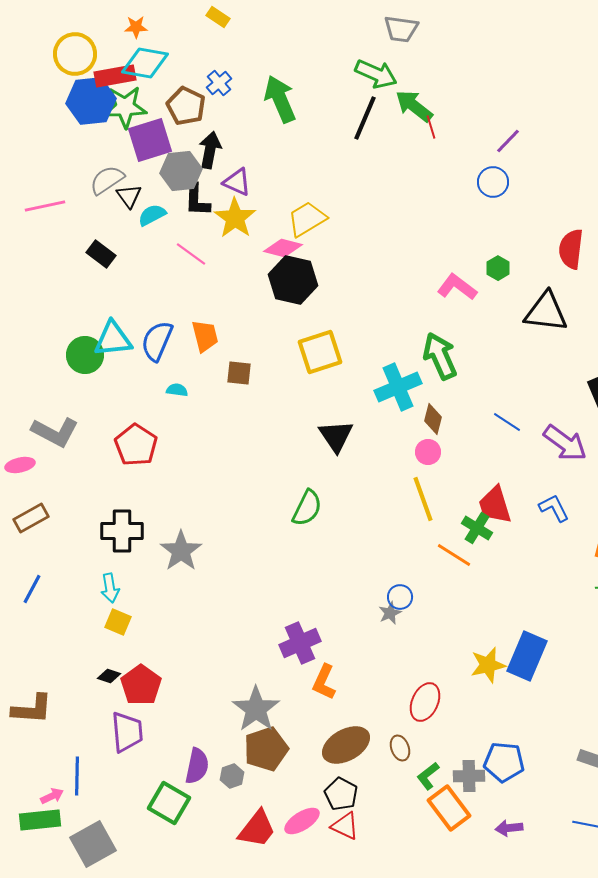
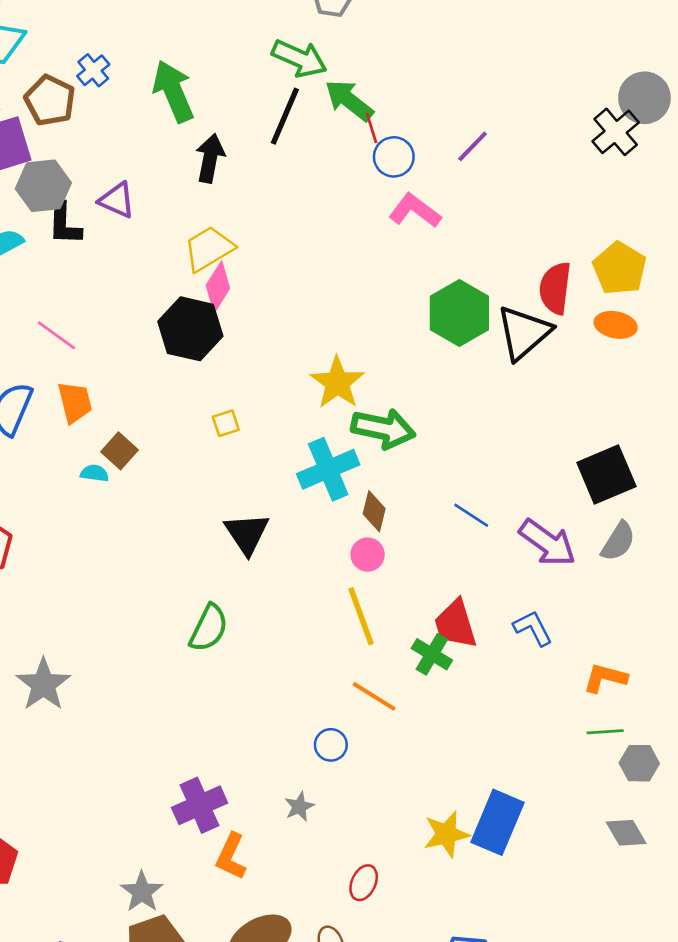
black arrow: (210, 150) -> (210, 158), moved
blue circle: (493, 182) -> (394, 157), moved
yellow star: (235, 218) -> (337, 383), moved
pink diamond: (283, 248) -> (218, 287), moved, turned -72
pink line: (191, 254) -> (56, 335), moved
green hexagon: (498, 268) -> (459, 313), size x2.0
pink L-shape: (457, 287) -> (415, 211), moved
black triangle: (546, 312) -> (524, 333), moved, turned -48
yellow square: (320, 352) -> (226, 423), size x0.5
green arrow: (440, 356) -> (383, 429), turned 126
brown square: (239, 373) -> (119, 451), turned 36
cyan semicircle: (177, 390) -> (95, 473), moved
orange line: (454, 555) -> (374, 696), moved
gray star: (390, 613) -> (299, 807), moved
red ellipse: (425, 702) -> (364, 883), size x0.7
gray star: (256, 709) -> (142, 892), size x0.7

